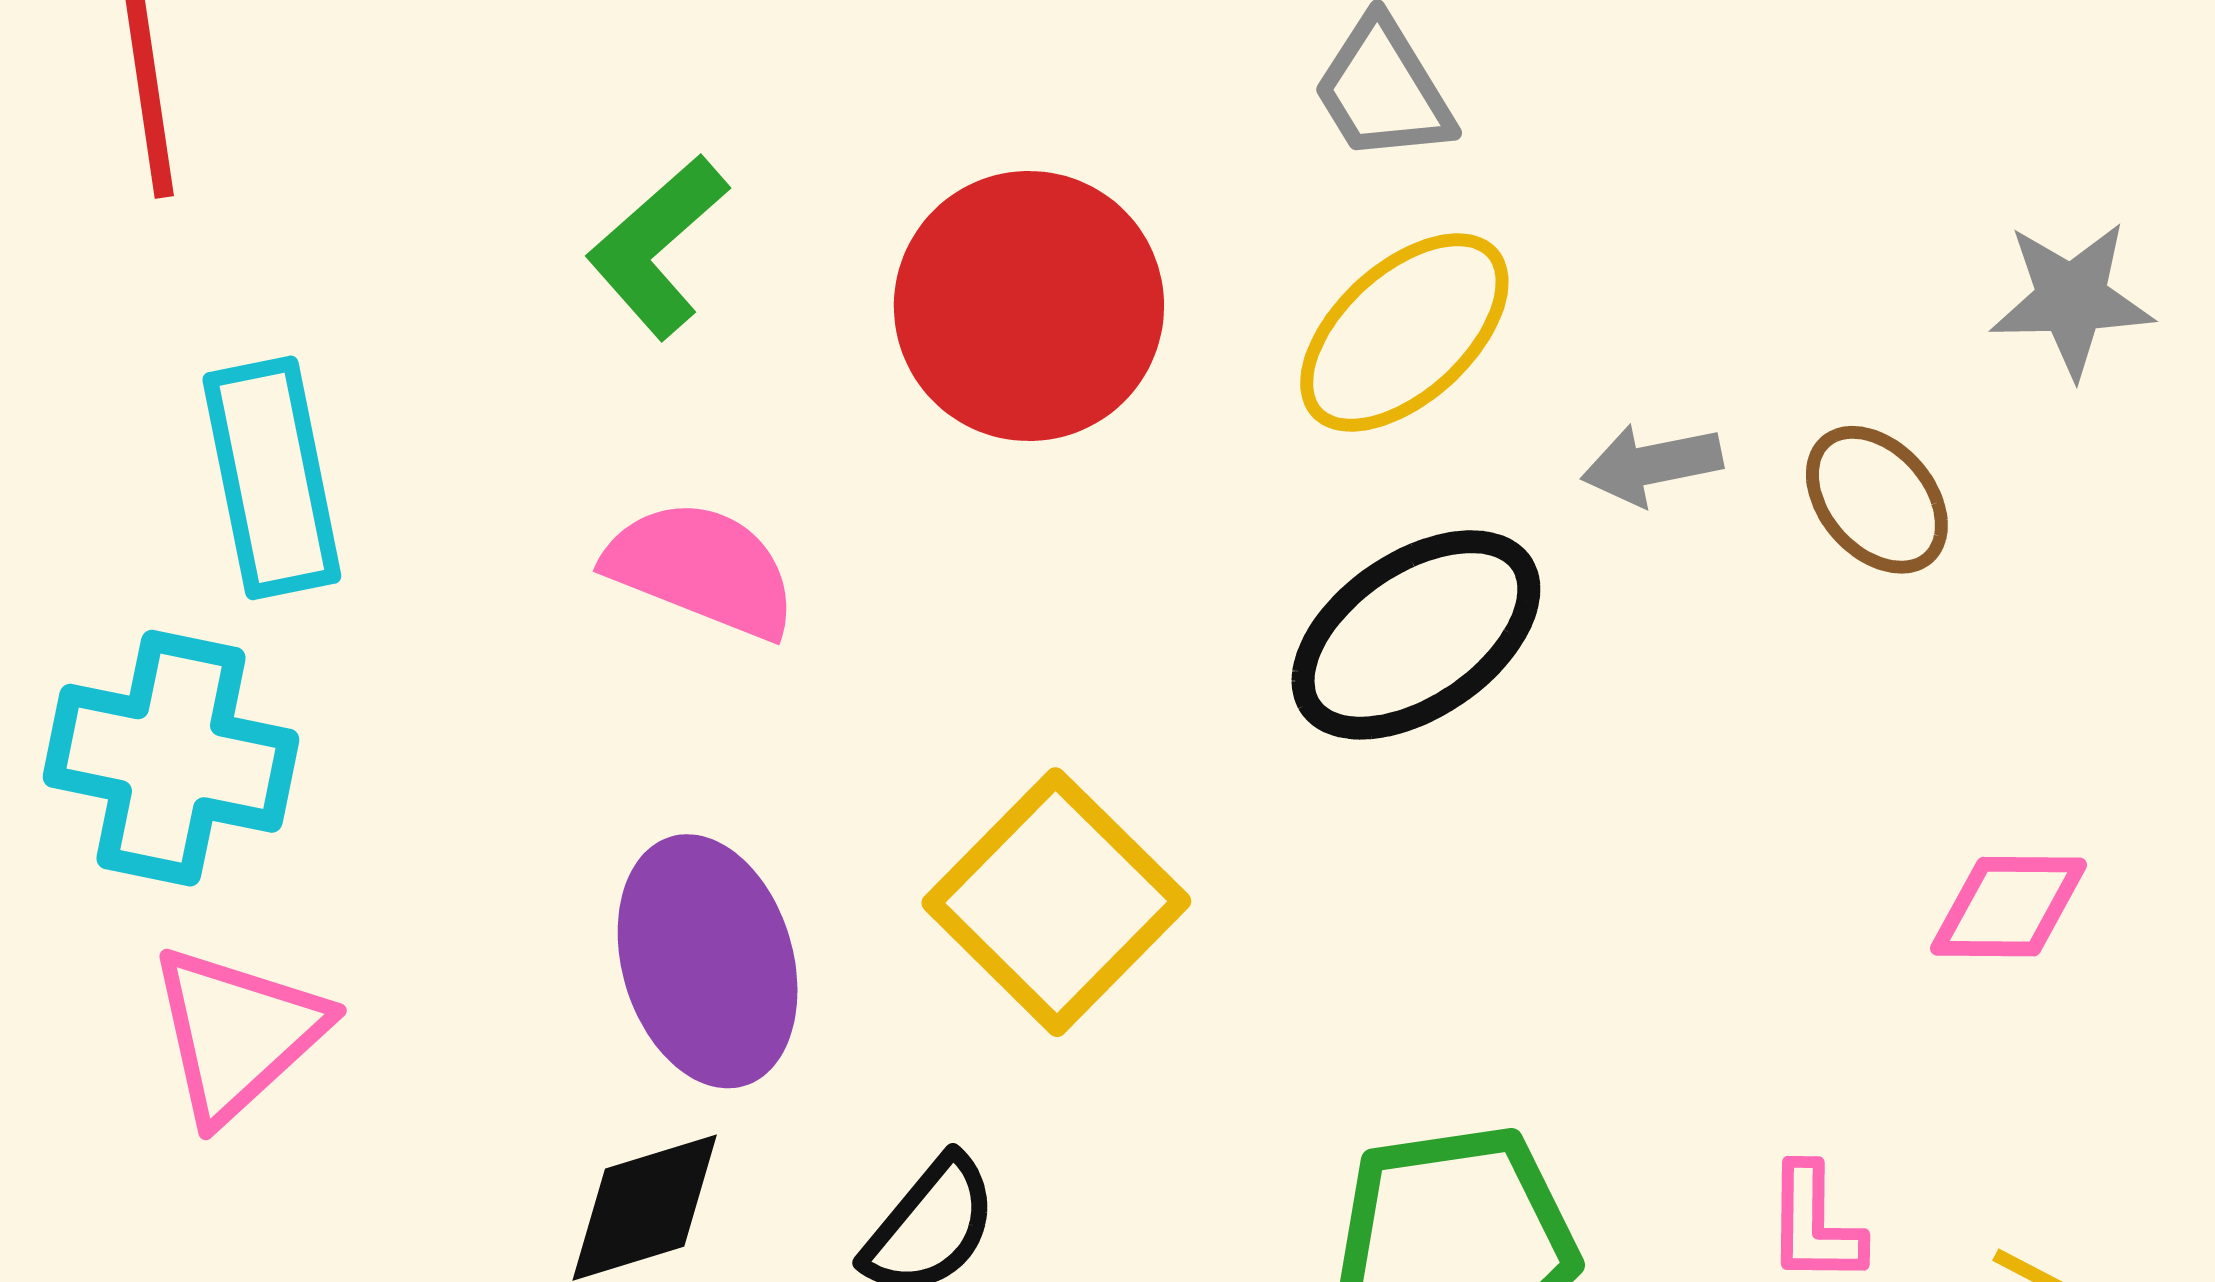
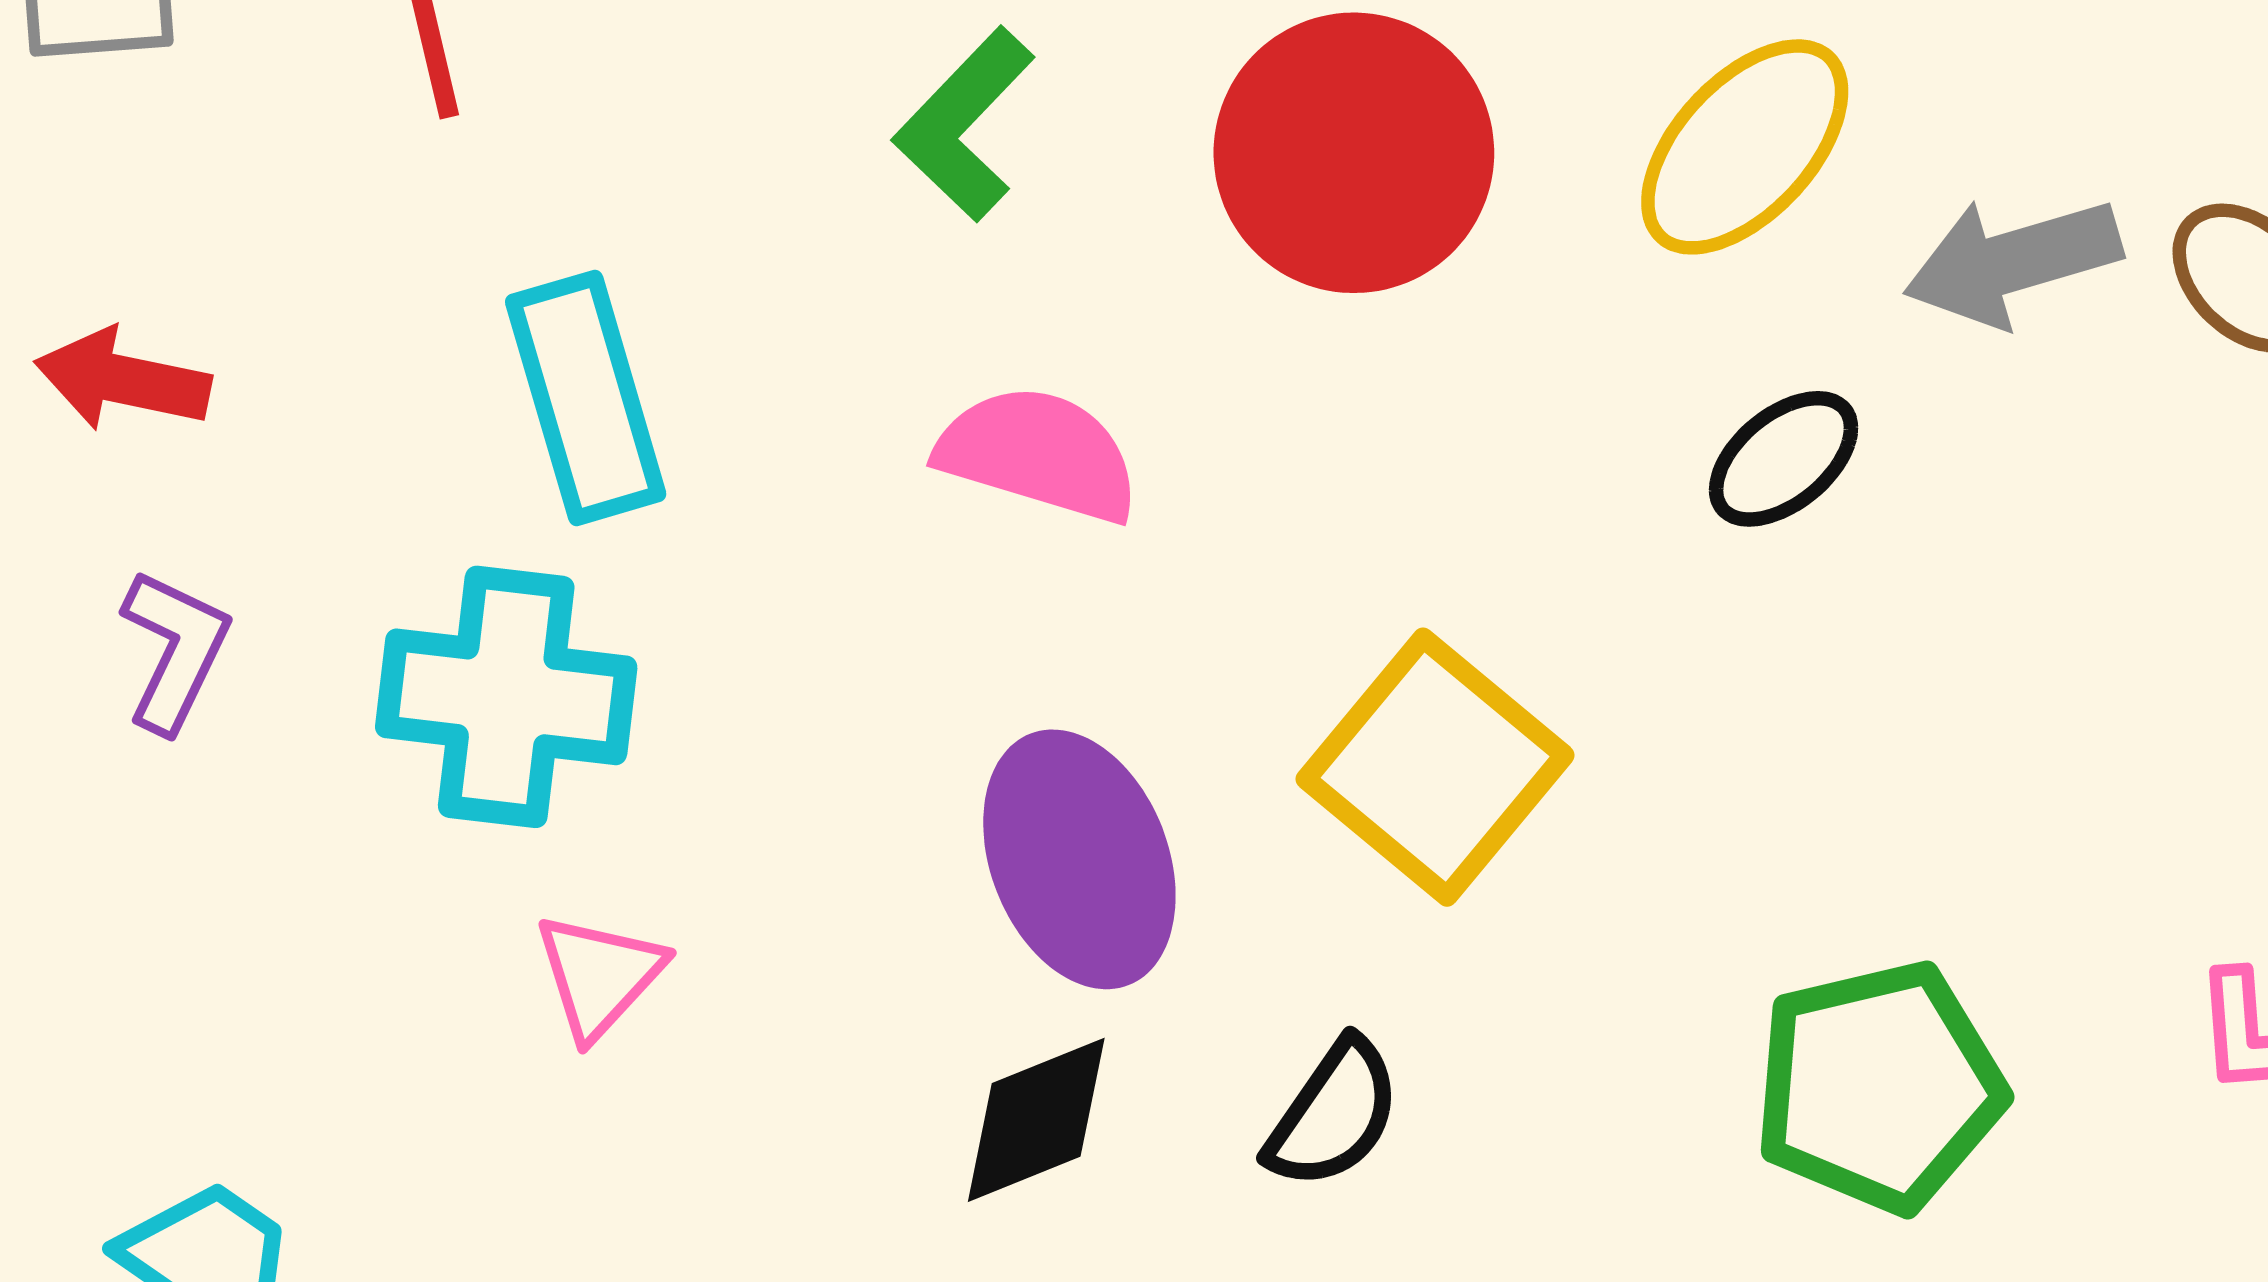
gray arrow: (1652, 464) -> (2012, 262), size x1.5
black ellipse: (1416, 635) -> (1784, 459), size x0.6
pink triangle: (237, 1033) -> (599, 976), size x0.7

